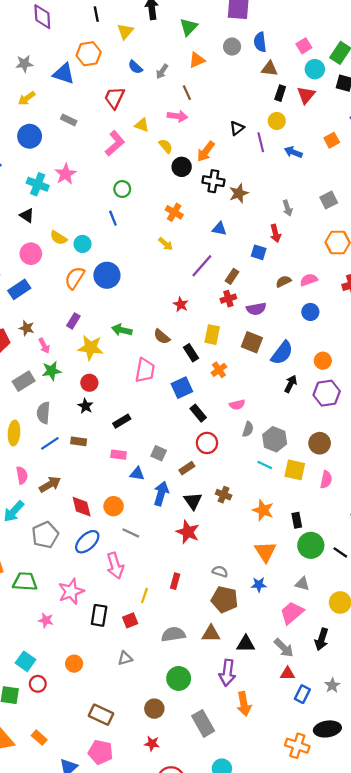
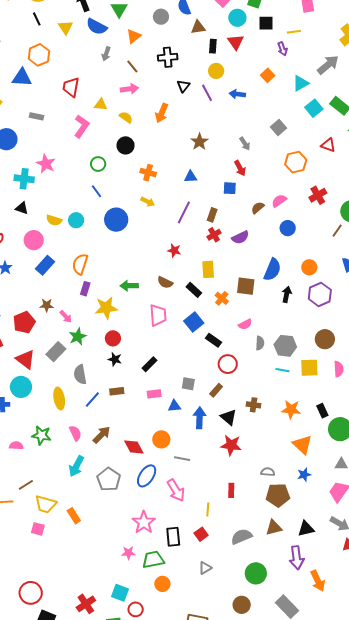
blue semicircle: (135, 67) -> (97, 27), moved, size x1.5
black circle: (182, 167) -> (126, 145), moved
black cross: (213, 181) -> (168, 57), moved
blue circle: (107, 275) -> (116, 220), moved
orange semicircle: (75, 278) -> (80, 264), moved
blue rectangle: (19, 289) -> (45, 265), moved
brown square: (252, 342) -> (246, 286), moved
green trapezoid: (25, 582) -> (153, 560), moved

